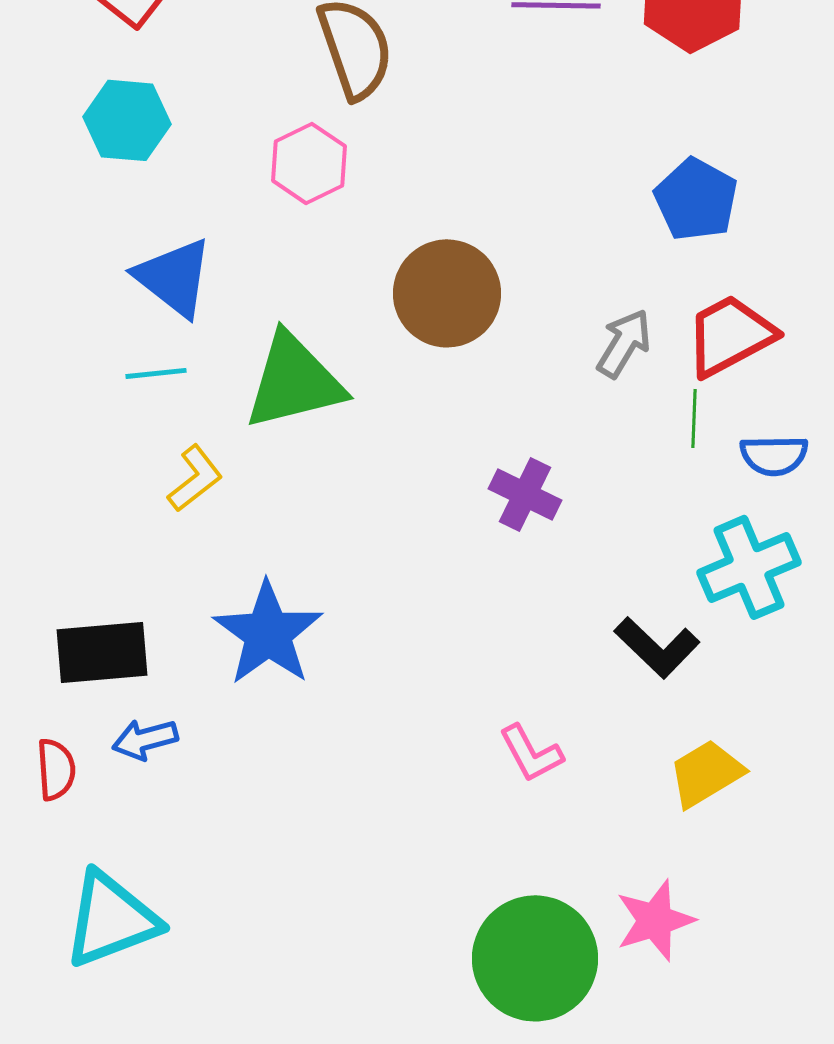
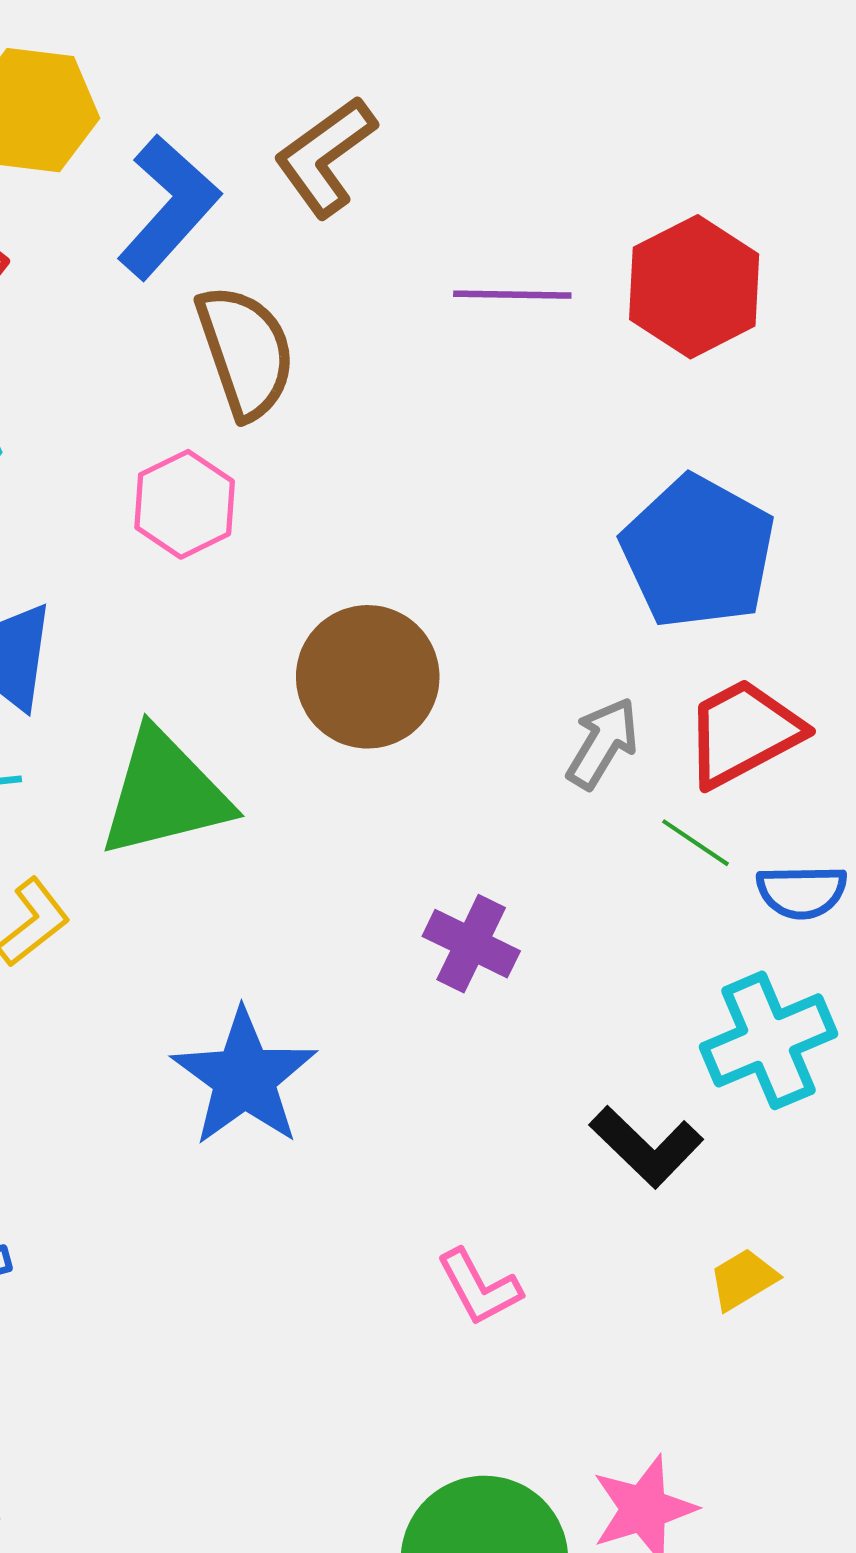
blue pentagon: (696, 199) -> (698, 552), size x1.4
green line: (694, 418) -> (695, 843), turned -58
blue star: (268, 633) -> (244, 1078), moved
yellow trapezoid: (706, 773) -> (743, 1279), moved, size x0.7

